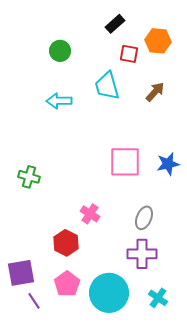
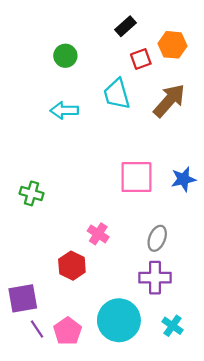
red square: (129, 54) -> (141, 59), turned -30
brown arrow: (155, 92) -> (169, 101), size x1.6
pink pentagon: (67, 284) -> (68, 331), moved

